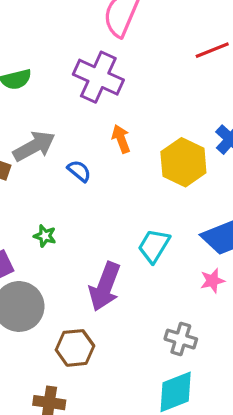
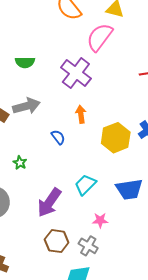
blue semicircle: (79, 171) -> (58, 137), moved
pink star: (212, 281) -> (100, 220), moved
brown hexagon: (75, 348) -> (57, 241), moved

